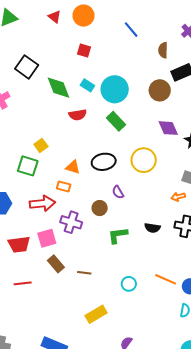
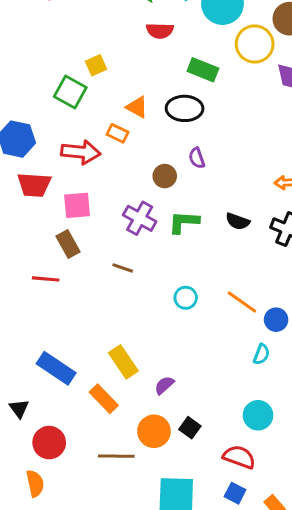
green rectangle: (116, 121) -> (203, 70), moved, turned -36
yellow circle: (144, 160) -> (255, 44), moved
purple cross: (71, 222) -> (140, 218), moved
red trapezoid: (19, 244) -> (34, 185), moved
brown rectangle: (56, 264) -> (68, 244), moved
red line: (23, 283) -> (46, 279), moved
yellow rectangle: (96, 314) -> (123, 362), moved, turned 75

